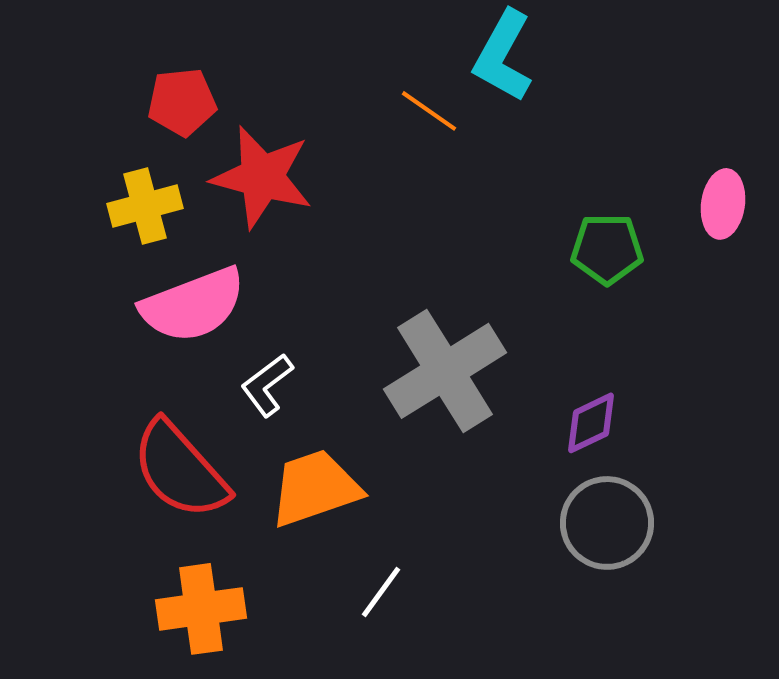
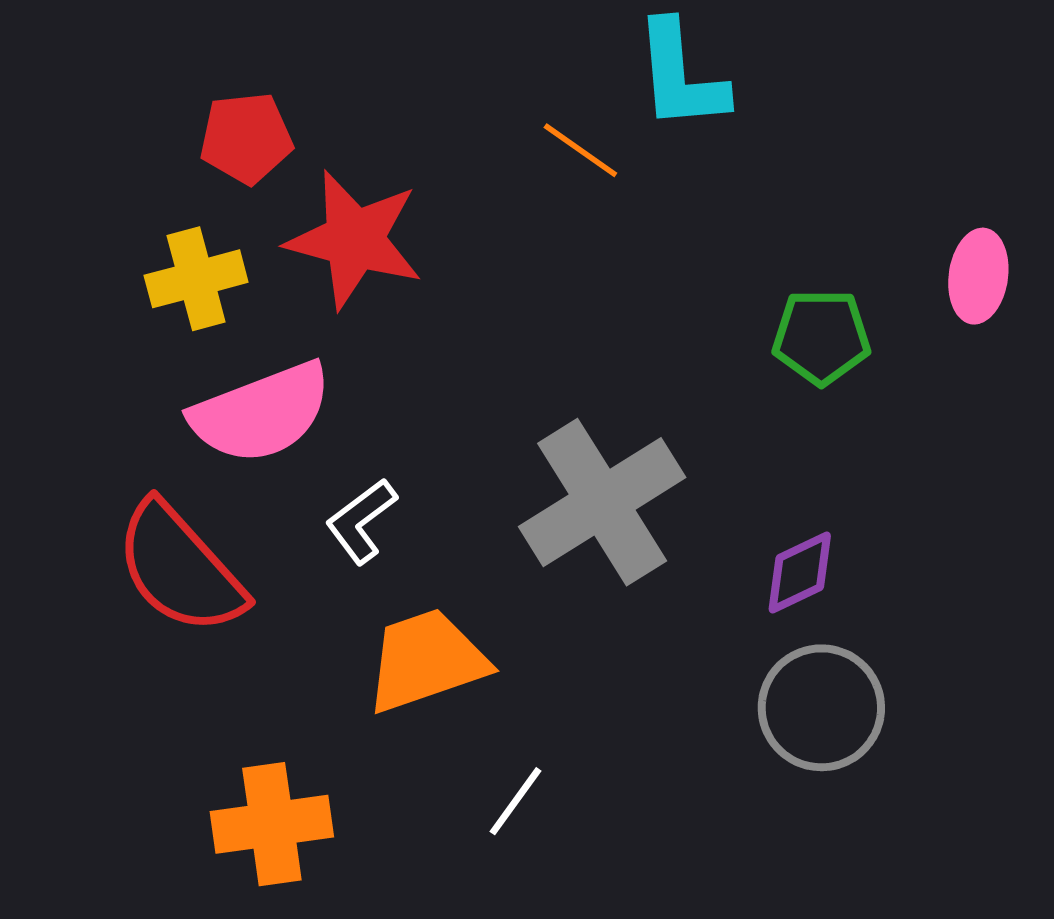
cyan L-shape: (503, 56) -> (681, 76), turned -34
red semicircle: (180, 470) -> (180, 568), moved

